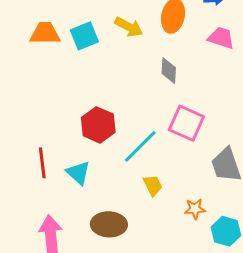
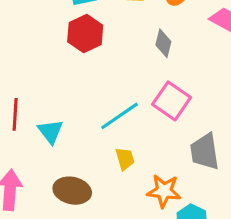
red hexagon: (98, 125) -> (85, 34), moved
orange star: (195, 209) -> (164, 191), size x1.5

